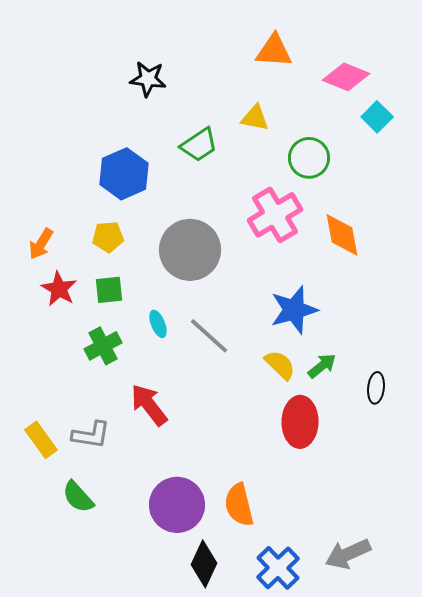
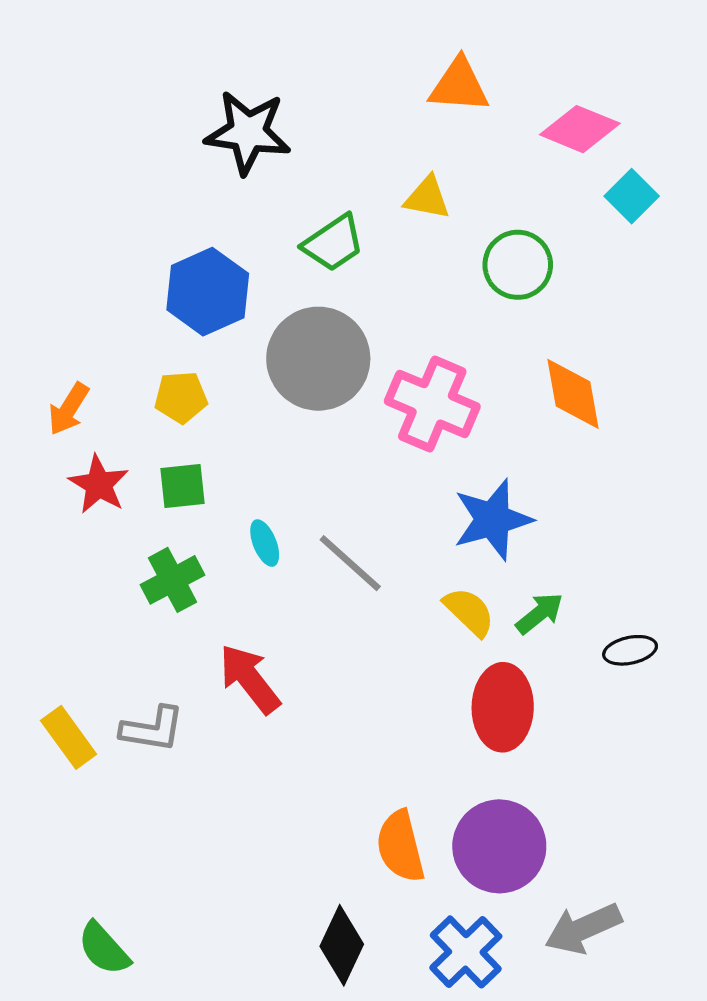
black star: (148, 79) -> (248, 132), size x1.4
pink cross: (275, 215) -> (432, 404), moved, turned -36
gray circle: (190, 250) -> (318, 359), moved
black ellipse: (376, 388) -> (630, 650), turned 72
green semicircle: (78, 497) -> (104, 949), moved
purple circle: (177, 505) -> (499, 846), moved

